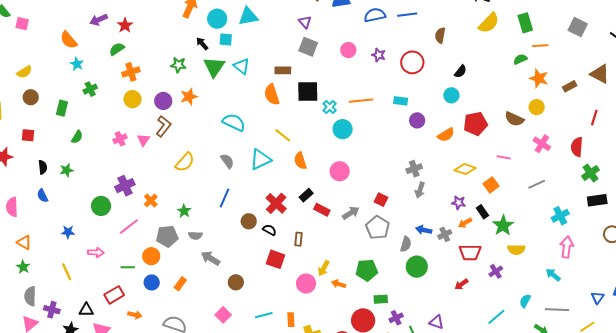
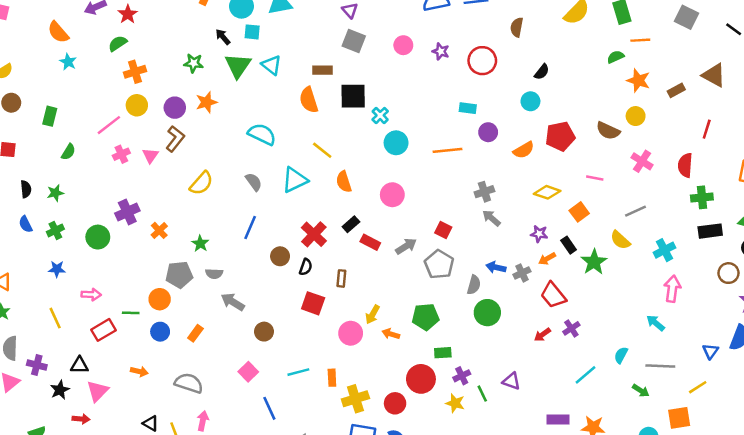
green cross: (90, 89) -> (55, 230), moved
orange line: (361, 101) -> (447, 150), moved
green cross: (590, 173) -> (702, 197), turned 30
gray arrow: (420, 190) -> (491, 218), turned 112
pink line: (129, 227) -> (109, 125), moved
black semicircle: (269, 230) -> (306, 267), turned 80
yellow semicircle: (516, 250) -> (620, 240), moved, turned 42
red trapezoid: (470, 252) -> (553, 295), turned 50
purple cross: (496, 271) -> (571, 328), moved
red rectangle: (114, 295) -> (103, 330), moved

